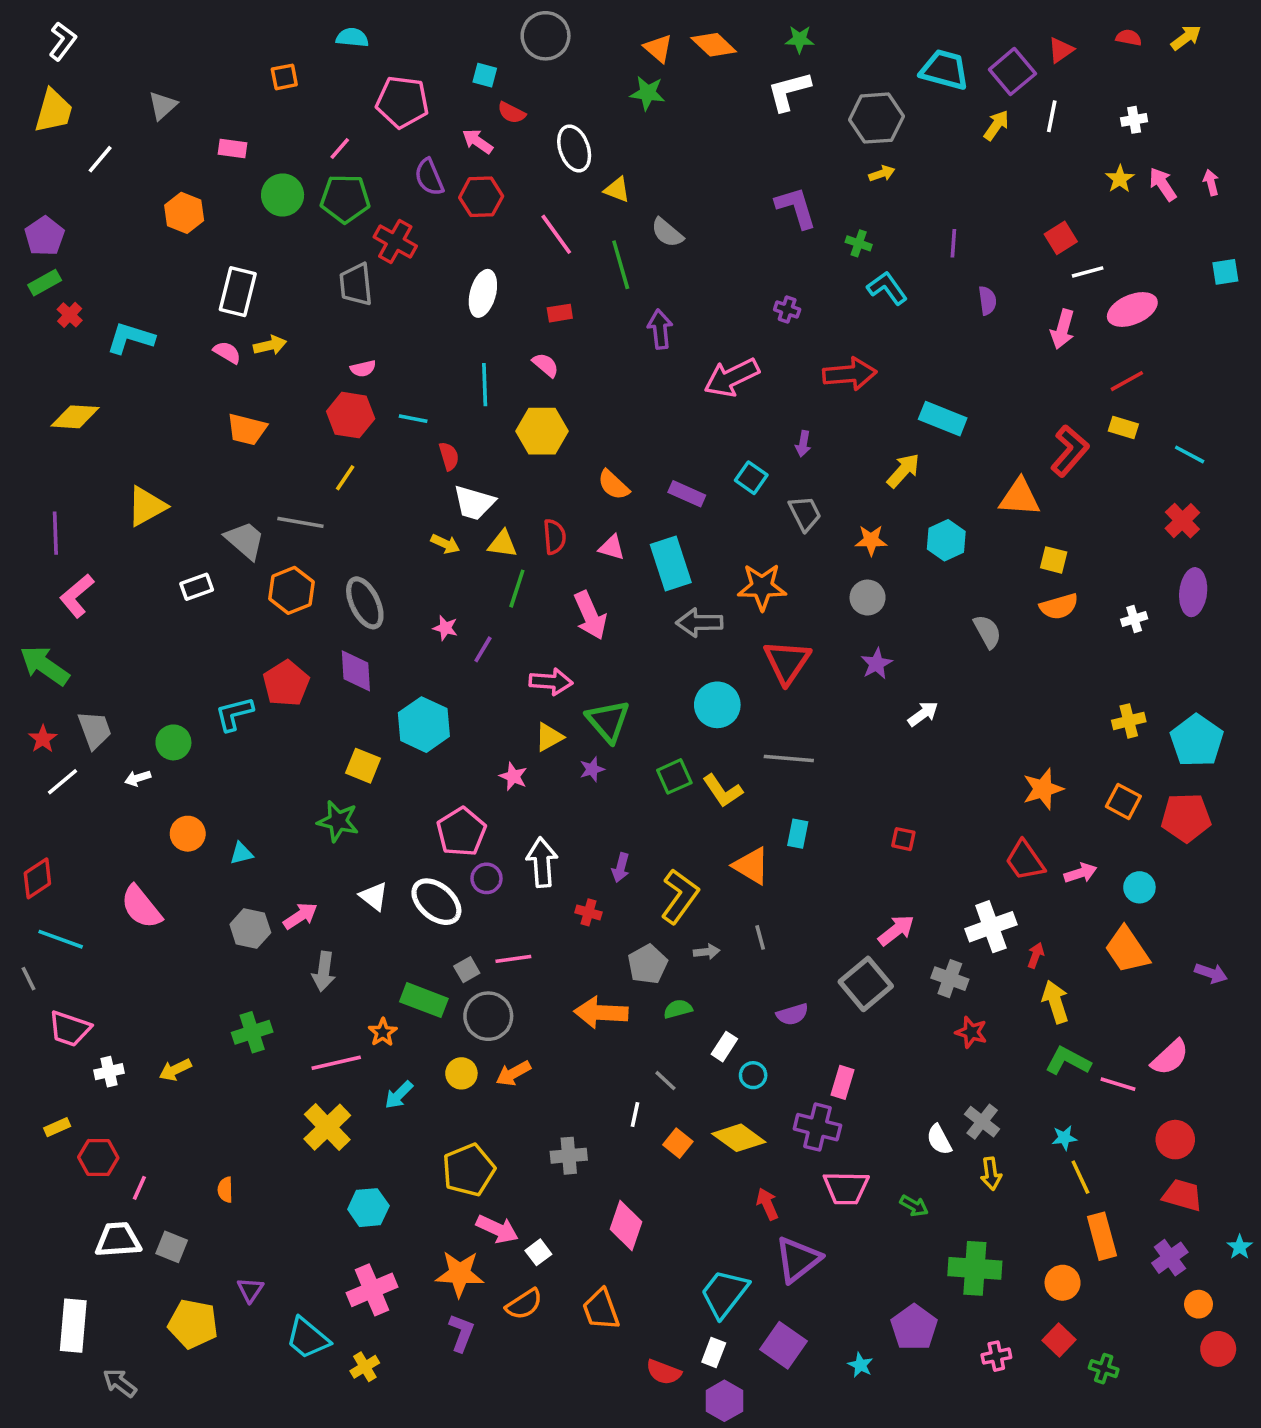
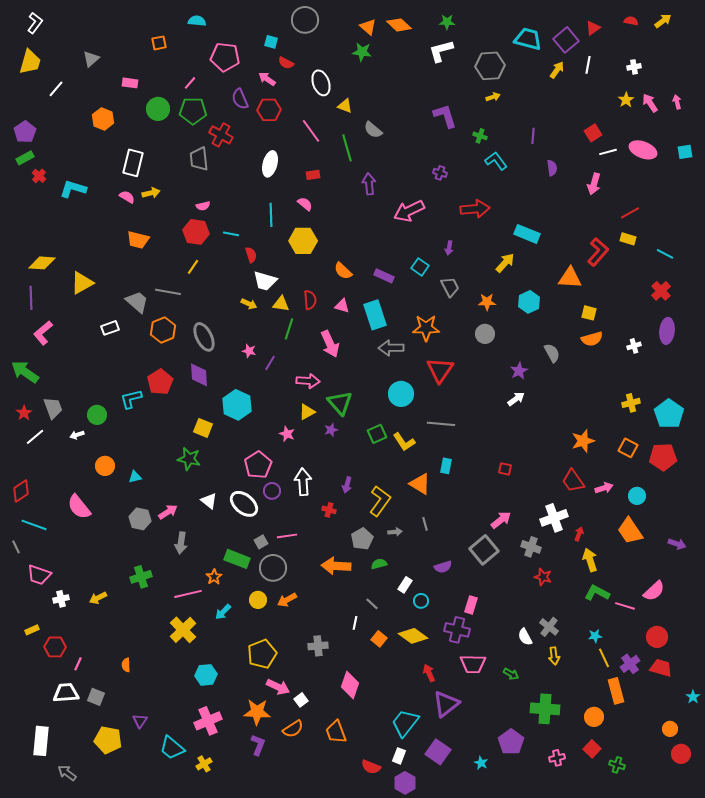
pink ellipse: (1132, 309) -> (643, 150), moved, turned 44
yellow diamond: (75, 417) -> (42, 263), moved
purple star: (876, 664) -> (519, 371), moved
purple cross: (1170, 1258) -> (630, 664), moved

